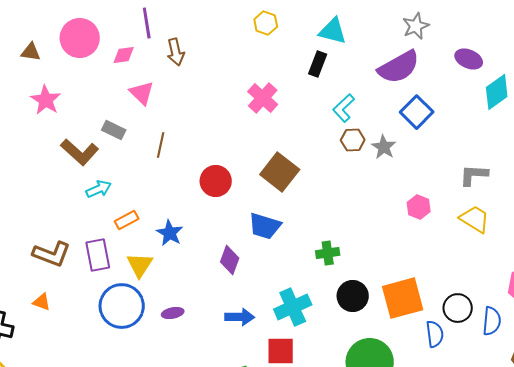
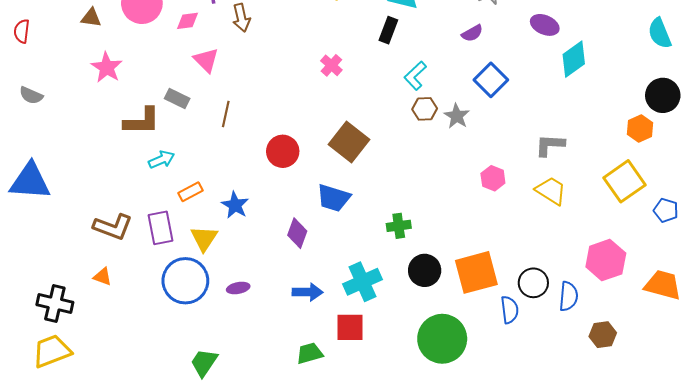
purple semicircle: (399, 67) -> (472, 33), size x0.5
pink cross: (263, 98) -> (331, 65), size x0.7
brown L-shape: (80, 152) -> (142, 121), turned -42

